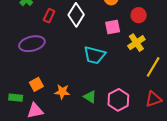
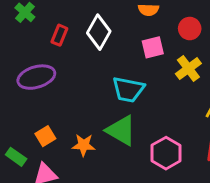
green triangle: (90, 97) -> (121, 130), moved, size x1.6
green rectangle: (16, 98) -> (16, 157), turned 32

